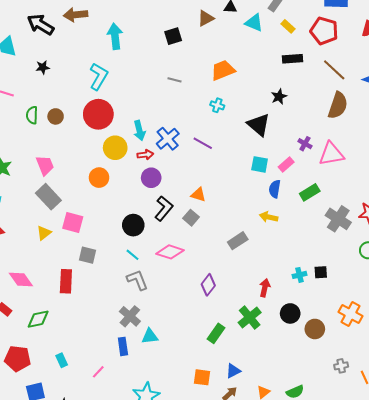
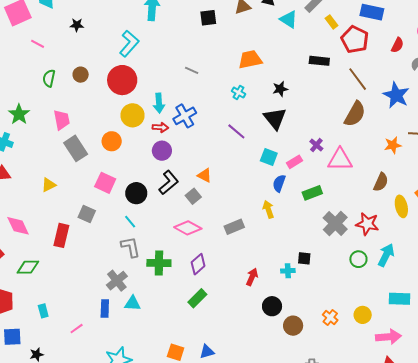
yellow rectangle: (288, 26) -> (332, 22), moved
gray line: (174, 80) -> (192, 70), moved
black star: (279, 97) -> (280, 89), moved
green semicircle: (32, 115) -> (49, 78), moved
purple line: (203, 143) -> (236, 131), moved
gray rectangle: (48, 197) -> (76, 148), moved
yellow arrow: (269, 217) -> (268, 209), turned 48
pink square: (73, 222) -> (105, 183), moved
pink diamond: (170, 252) -> (188, 228), moved
black square: (321, 272) -> (304, 258), moved
orange cross: (351, 314) -> (330, 317), size x0.7
green cross: (250, 318) -> (159, 263), moved, turned 30
green rectangle: (216, 333) -> (197, 298), moved

